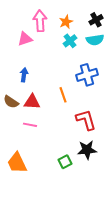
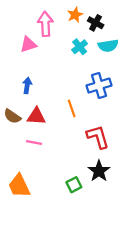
black cross: (96, 20) -> (96, 23), moved, turned -32
orange star: (66, 22) -> (75, 15), moved
black star: (87, 150) -> (99, 171), turned -30

